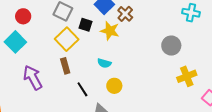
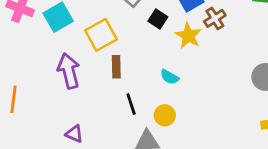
yellow square: (67, 39) -> (101, 35), moved
yellow circle: (114, 86) -> (165, 115), moved

